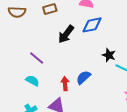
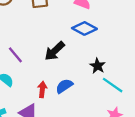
blue diamond: (92, 25) -> (84, 28), turned 30
black arrow: (66, 34) -> (55, 51), moved

